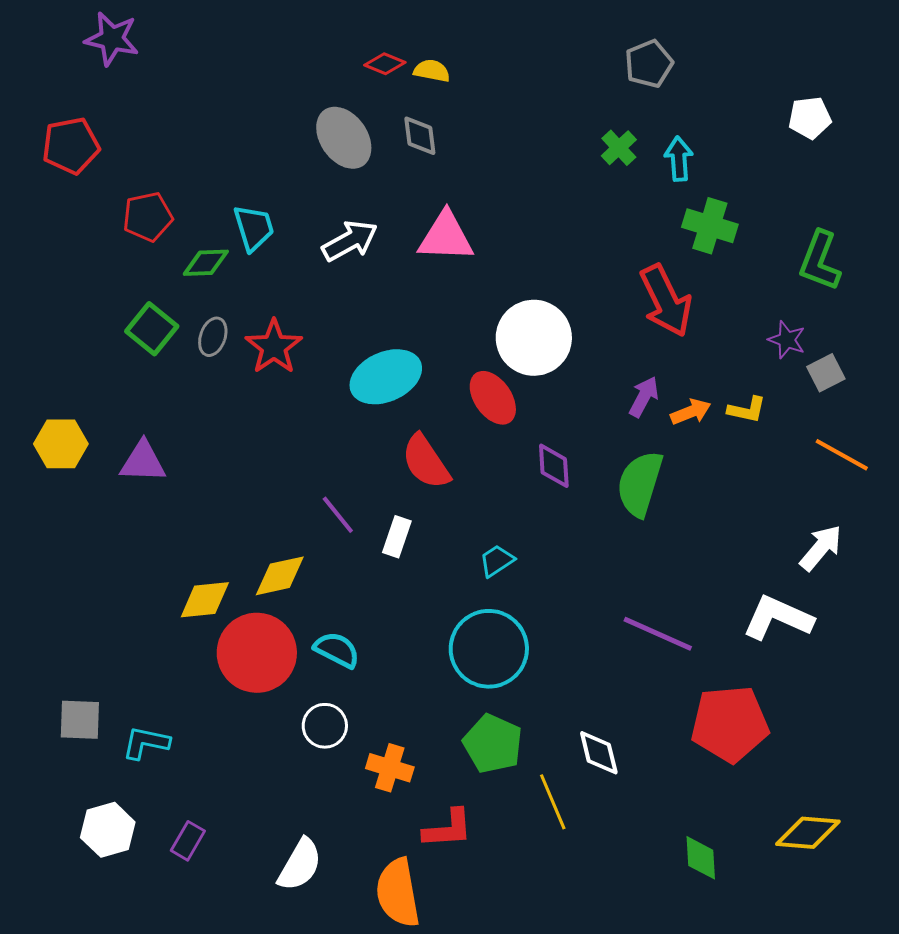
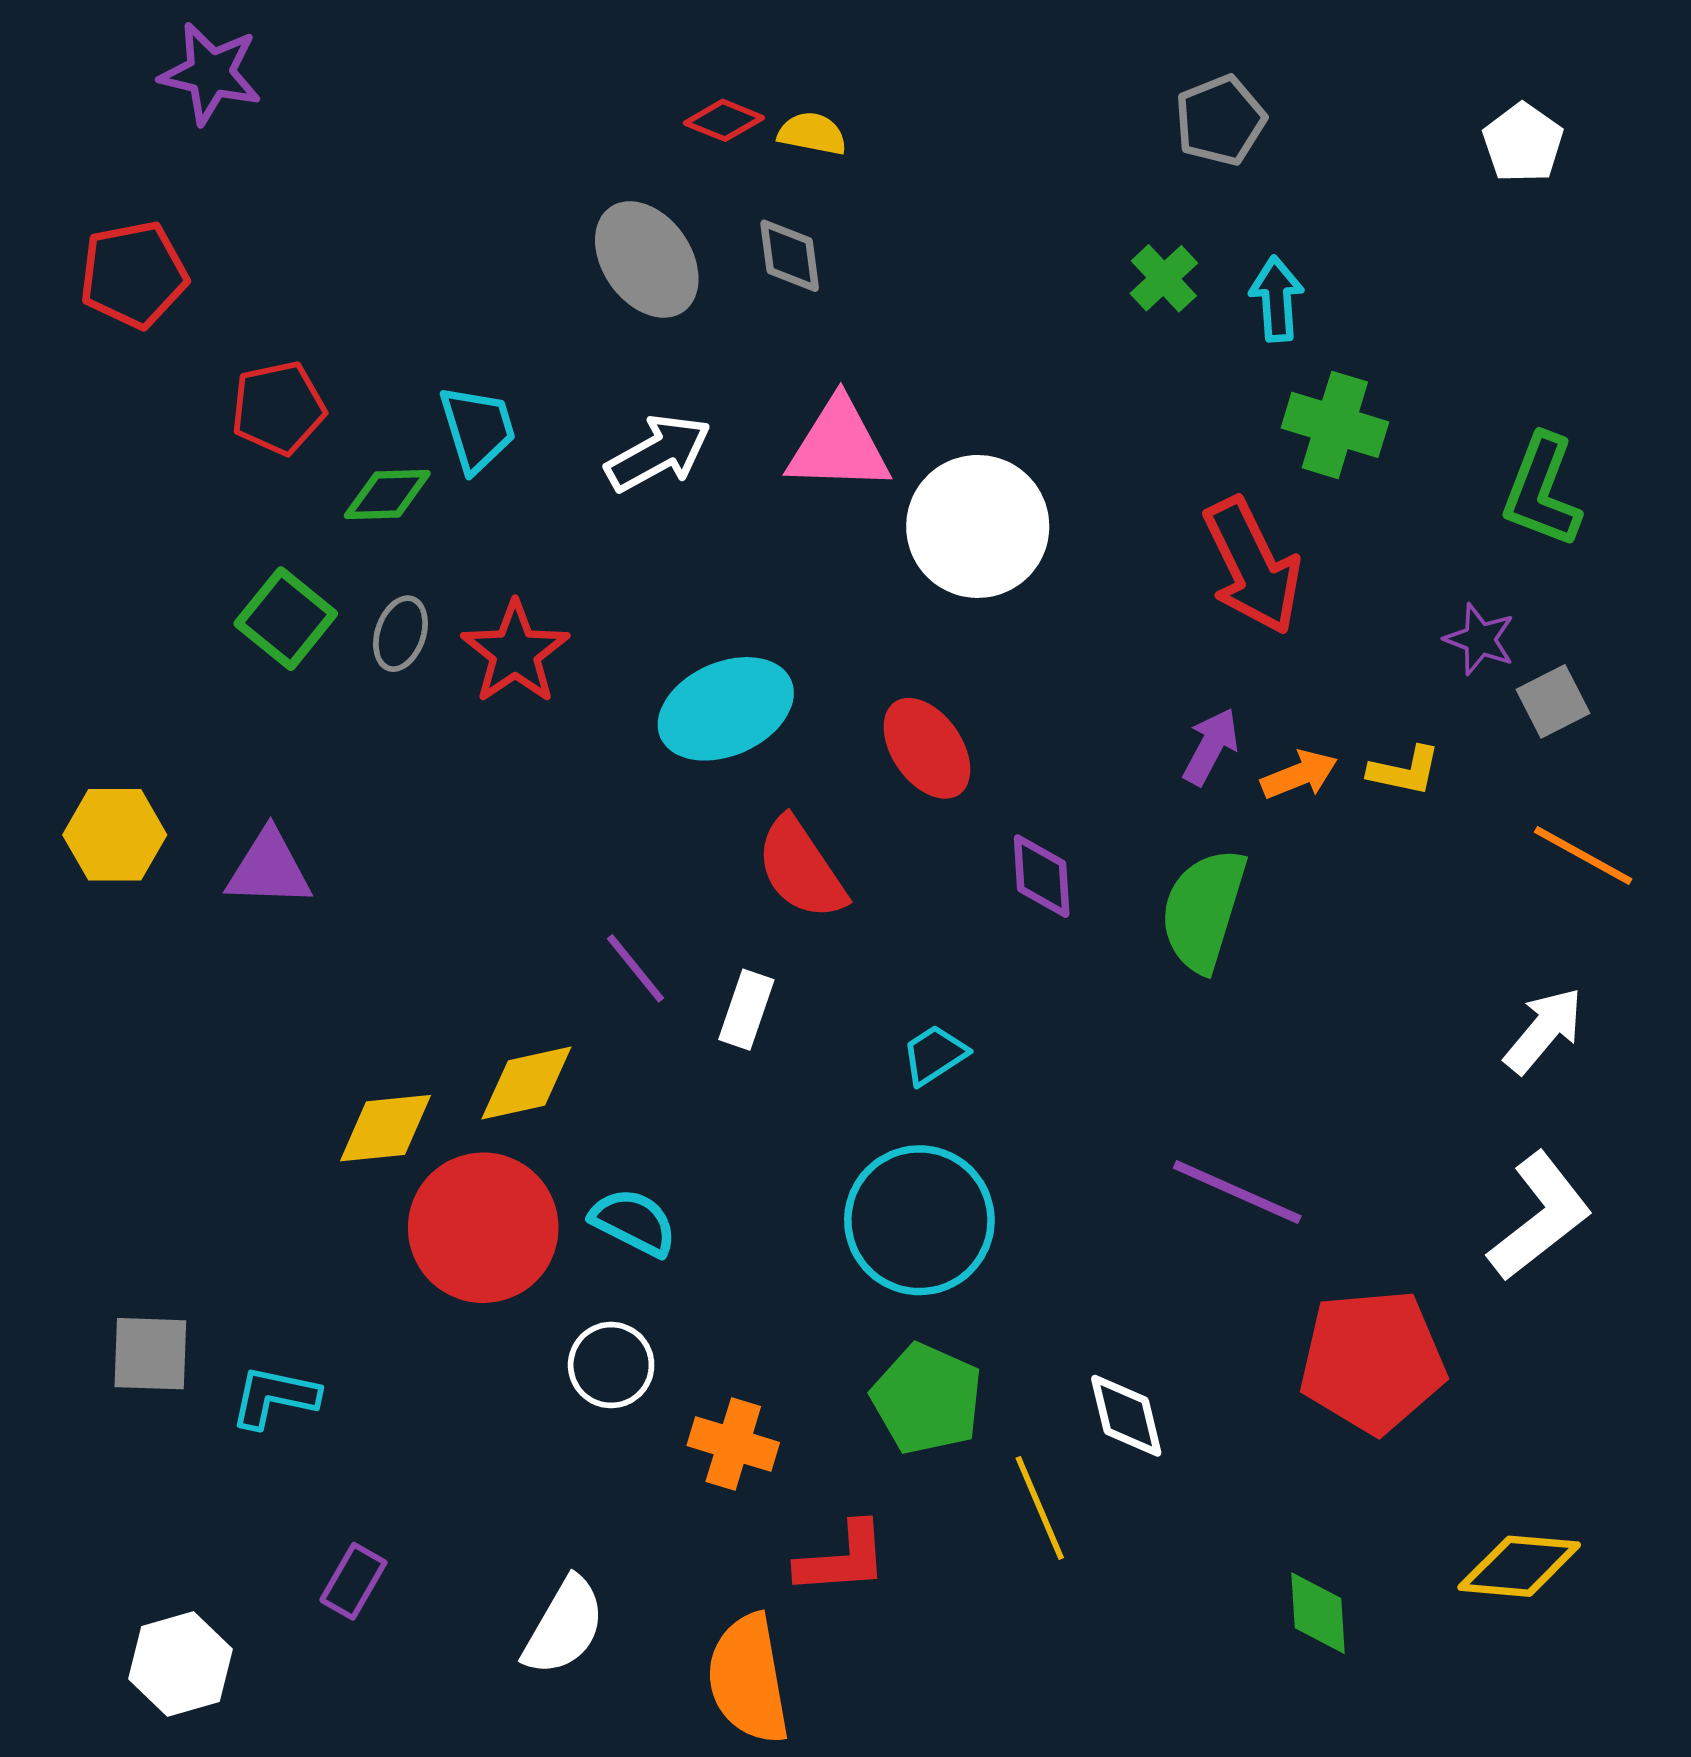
white pentagon: (810, 118) -> (1523, 143), moved, turned -30
white circle: (534, 338) -> (978, 526), moved
white L-shape: (778, 618) -> (1540, 1216), moved, turned 118
white hexagon: (108, 830) -> (180, 1664), moved

